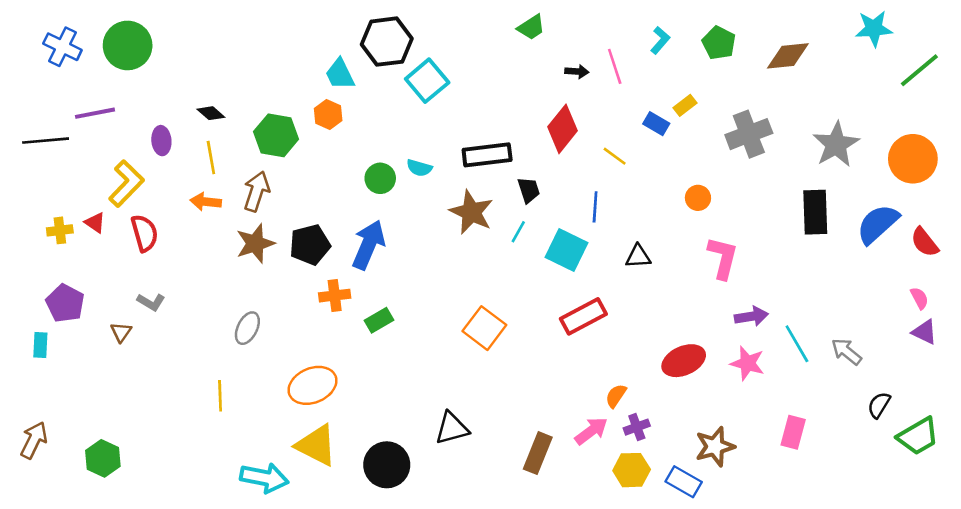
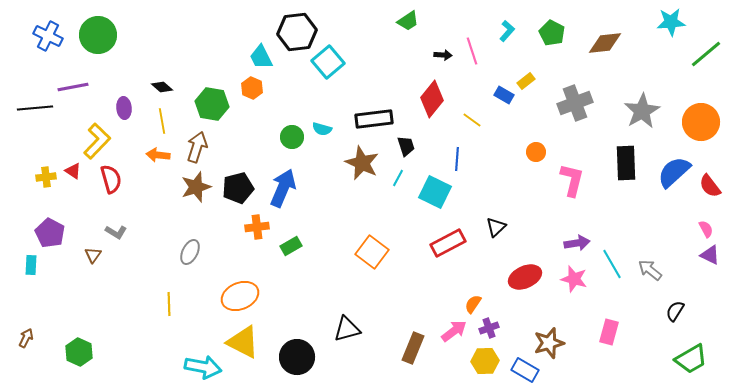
black triangle: (638, 256) -> (496, 227), moved, turned -40
pink L-shape: (723, 258) -> (572, 180), moved
green trapezoid: (918, 436) -> (691, 359), moved
brown arrow: (34, 440) -> (26, 338), size x0.7

